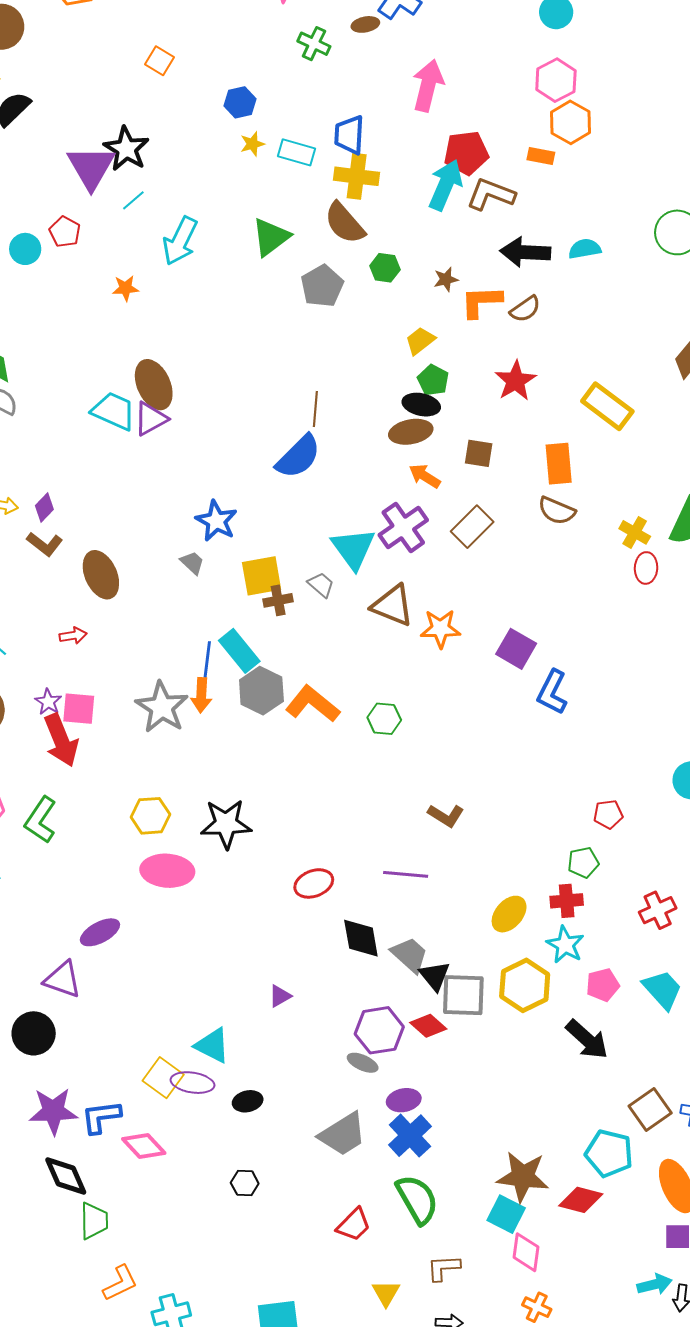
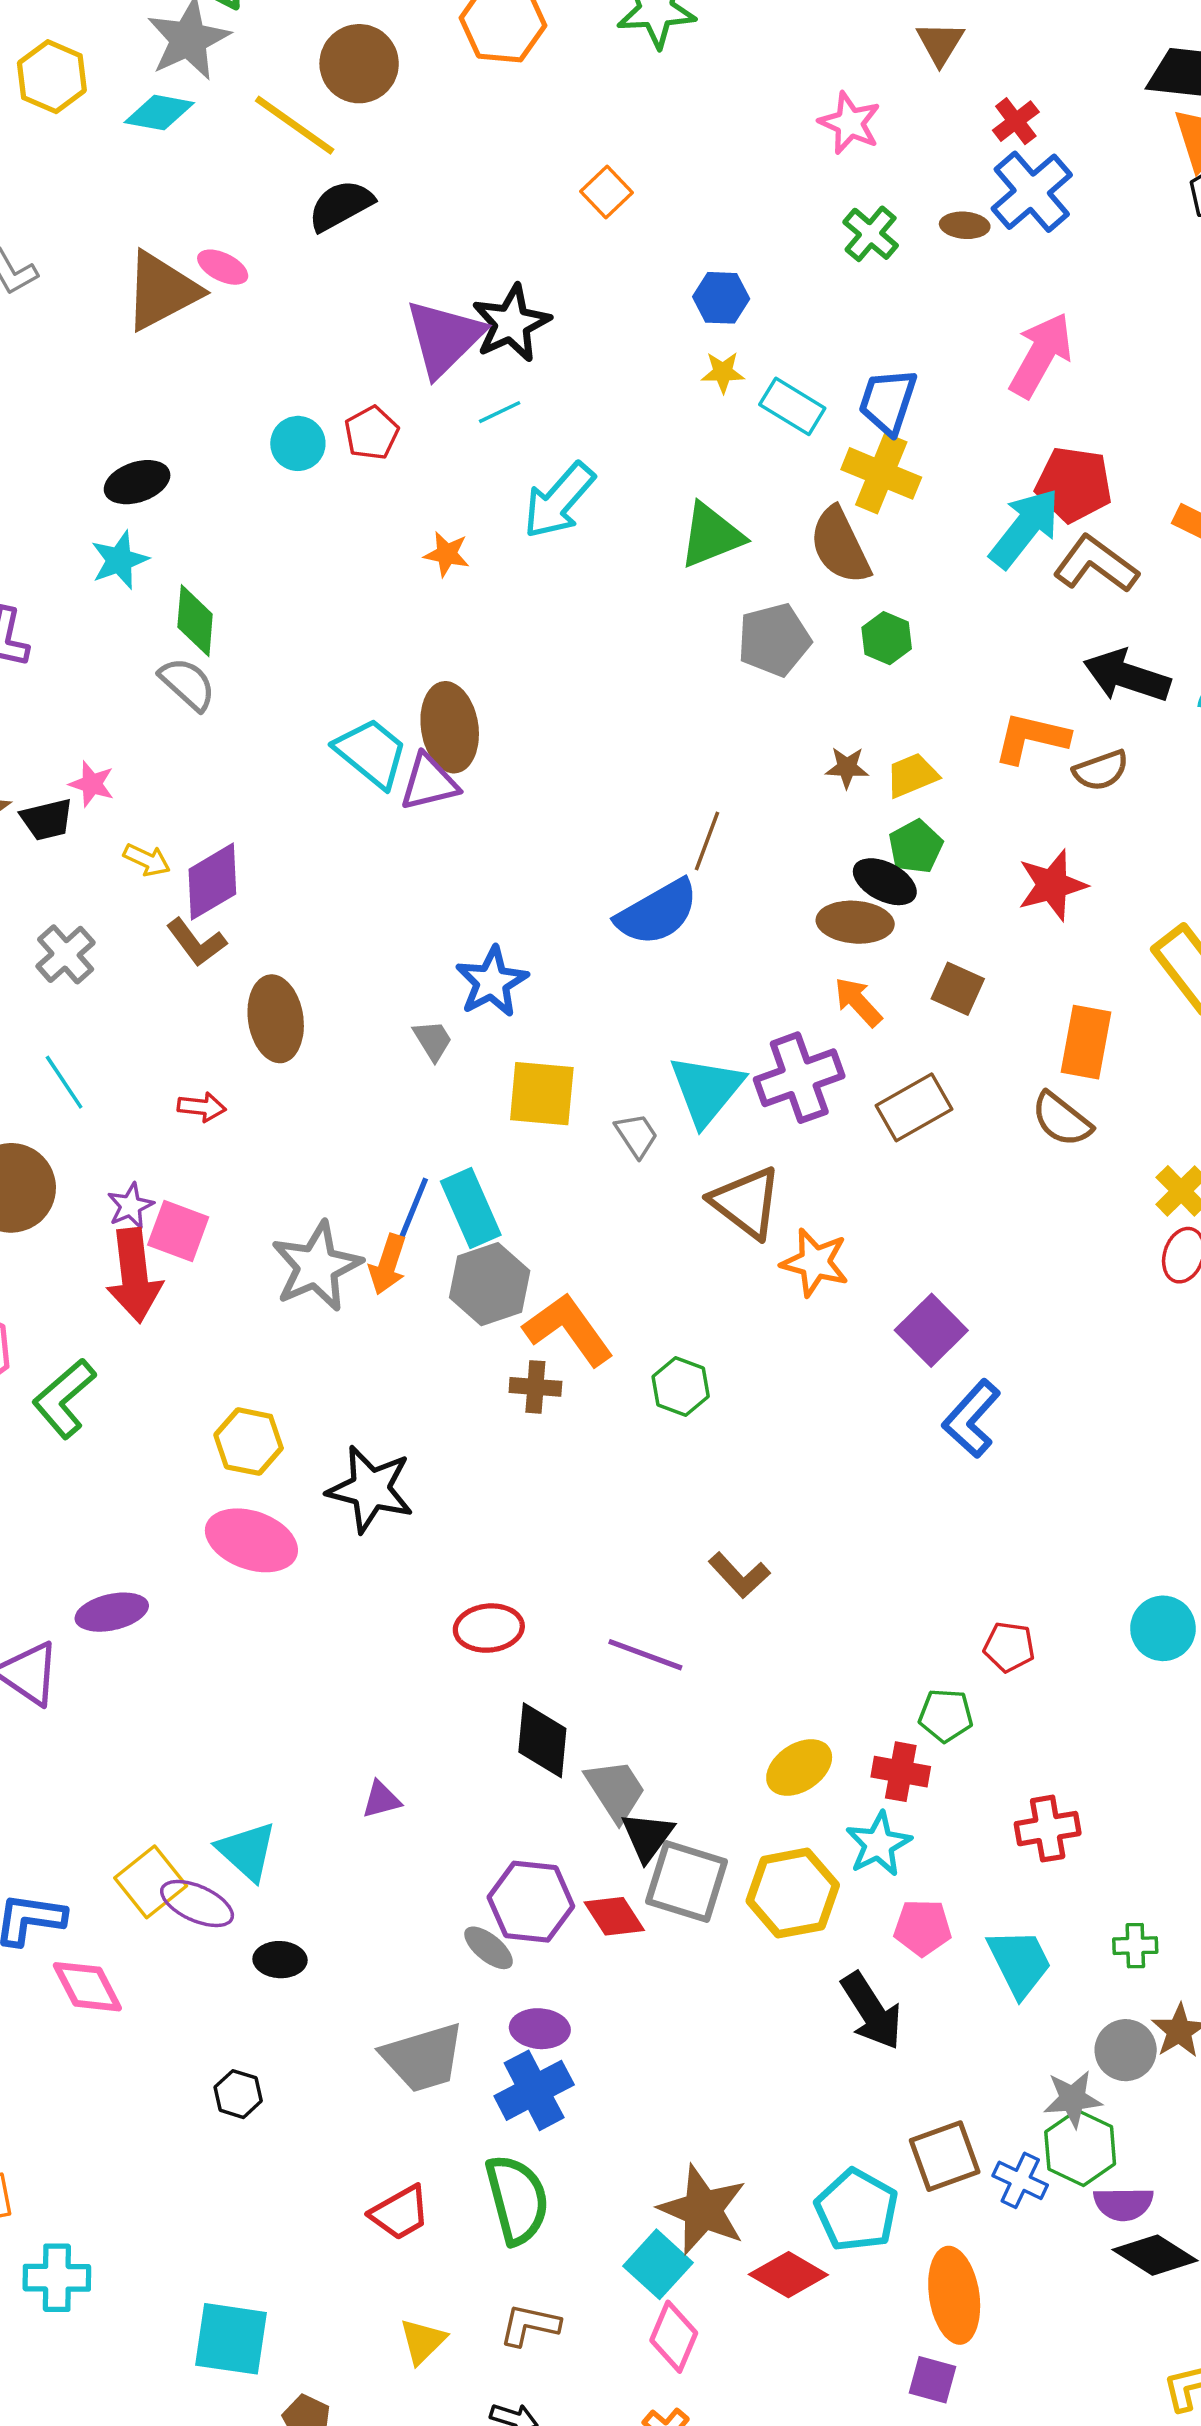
brown star: (446, 279) -> (847, 768), moved
purple diamond: (44, 508) -> (212, 882), size x1.6
brown cross: (278, 600) -> (535, 1387), moved

